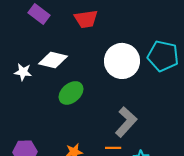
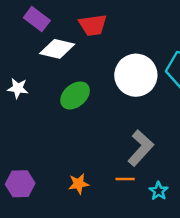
white diamond: (53, 60) -> (57, 49), moved
green ellipse: (71, 93) -> (75, 95), moved

